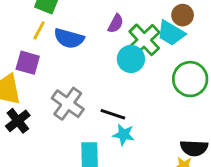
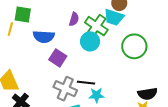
yellow line: (39, 30) -> (10, 29), moved
purple square: (28, 63) -> (58, 58), moved, turned 30
gray cross: (68, 104) -> (65, 89), moved

